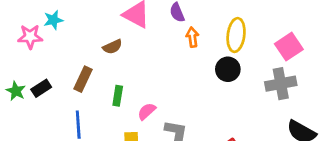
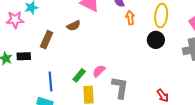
brown rectangle: (83, 79) -> (47, 40), moved
black rectangle: (41, 88) -> (24, 56), turned 32
green rectangle: (118, 96) -> (79, 75), moved, turned 32

